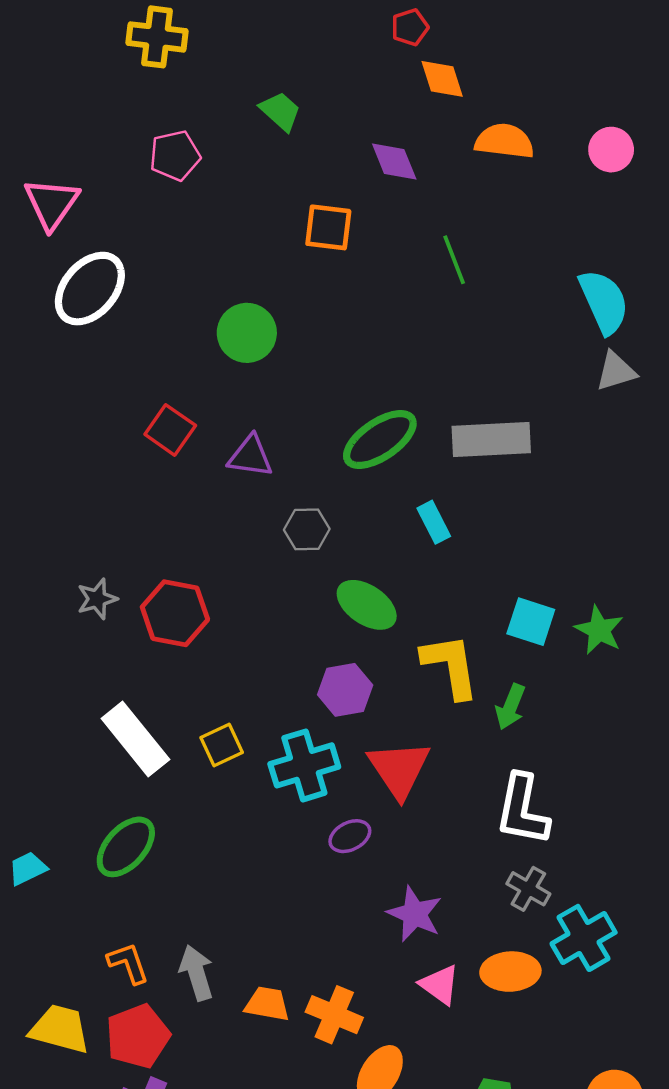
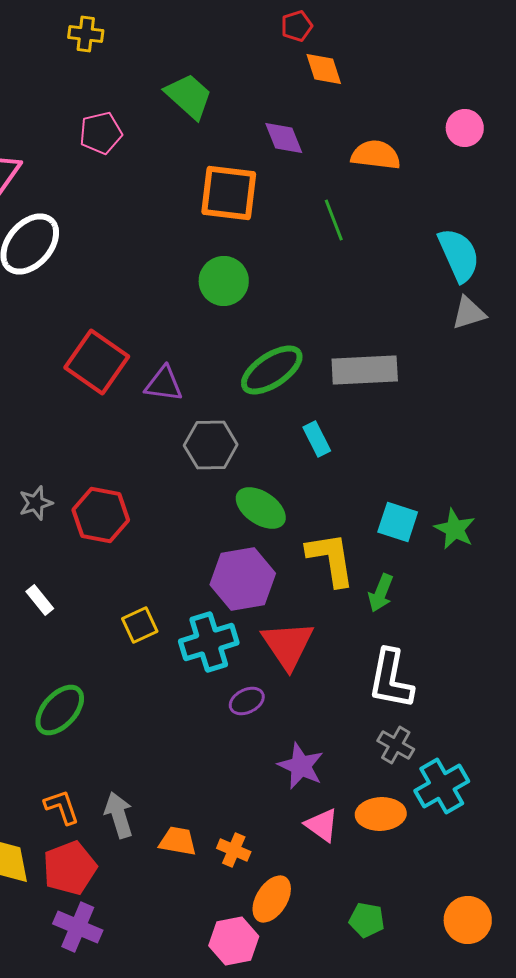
yellow cross: (157, 37) -> (86, 34), size x0.7
green trapezoid: (280, 111) -> (189, 96), size x1.4
orange semicircle: (504, 141) -> (376, 155), moved
orange square: (328, 227) -> (229, 193), size x1.4
green circle: (247, 333) -> (224, 281), moved
red square: (170, 430) -> (97, 362), size x1.5
gray hexagon: (307, 529) -> (211, 445), size x1.4
purple hexagon: (345, 690) -> (243, 579), size x1.4
white rectangle: (135, 739) -> (40, 600), moved, size x0.5
orange cross: (334, 1015) -> (234, 850), size x0.7

